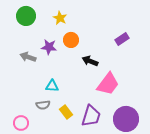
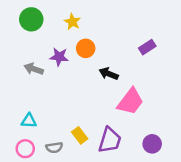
cyan triangle: (52, 86) -> (29, 121), moved
gray semicircle: (43, 105) -> (54, 147), moved
purple circle: (126, 119) -> (152, 144), size x0.6

